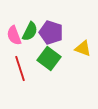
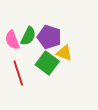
yellow triangle: (83, 48) -> (64, 53), moved

